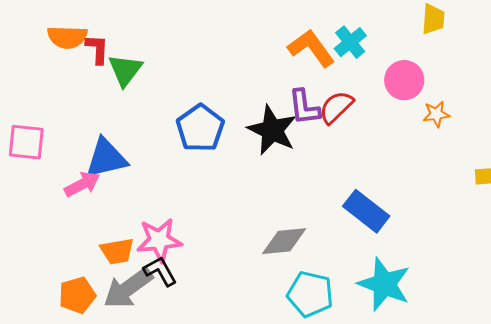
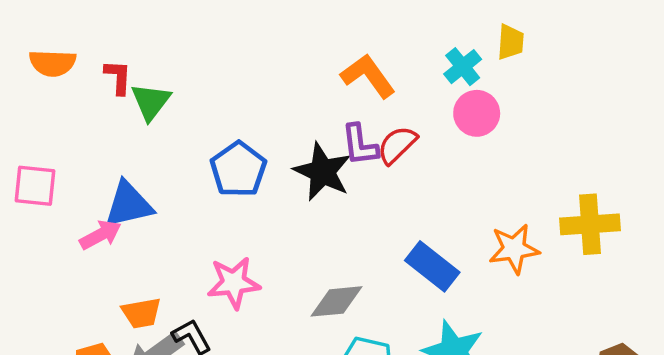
orange semicircle: (67, 37) -> (53, 63), moved
cyan cross: (350, 42) -> (463, 67), moved
orange star: (436, 114) -> (514, 249), moved, size x1.6
pink star: (159, 240) -> (234, 283), moved

